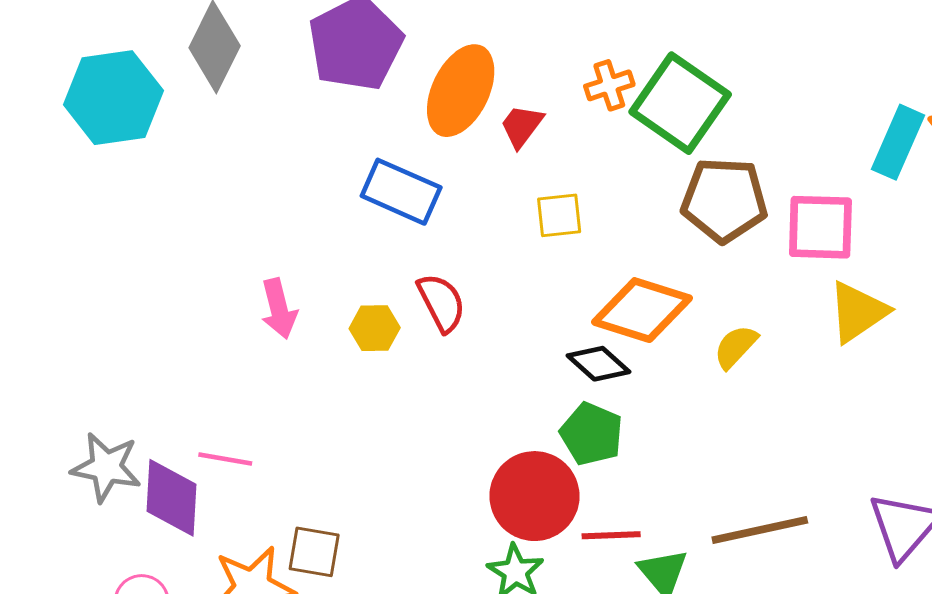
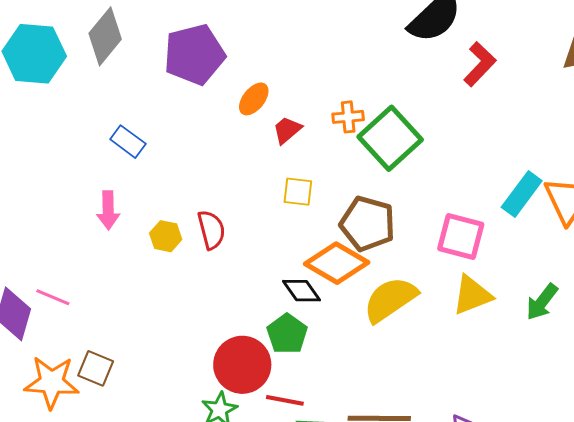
orange ellipse: (461, 91) -> (254, 99), size x0.6
blue rectangle: (401, 192) -> (128, 142), moved, size x0.7
brown pentagon: (724, 200) -> (368, 224), moved
yellow semicircle: (736, 347) -> (390, 300), size x1.8

